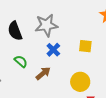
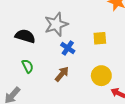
black semicircle: (15, 31) -> (25, 36), turned 138
green semicircle: (21, 61) -> (28, 66), moved, turned 32

